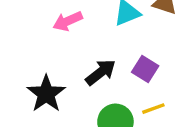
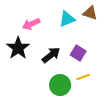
black star: (46, 94) -> (18, 48), moved

